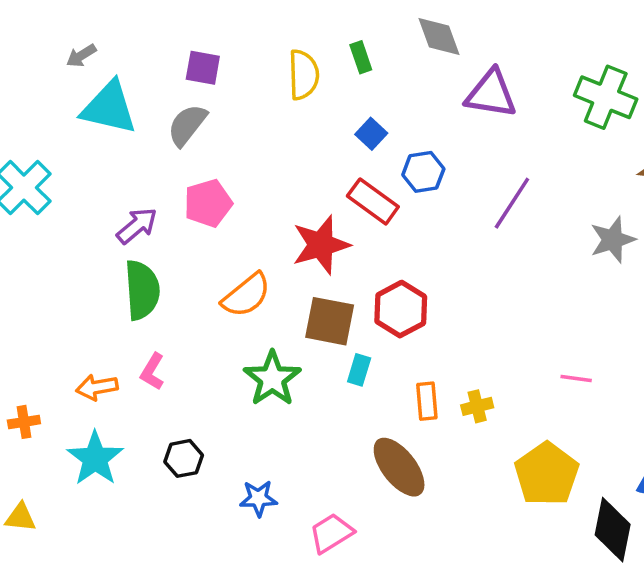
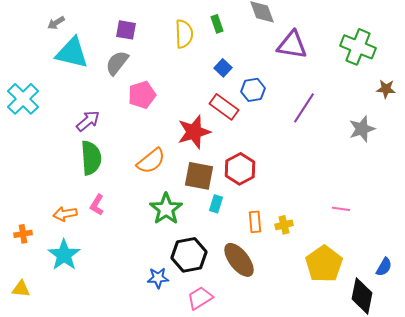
pink pentagon: (208, 203) -> (142, 95), moved
black hexagon: (184, 458) -> (189, 255), moved, size x1.6

